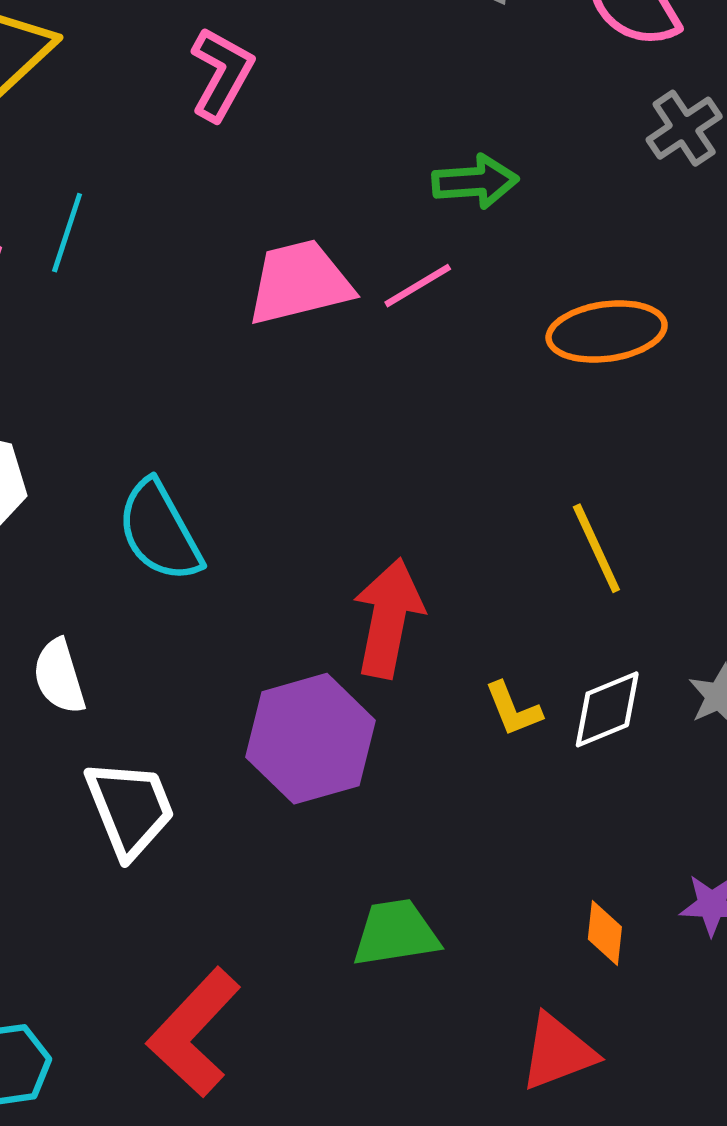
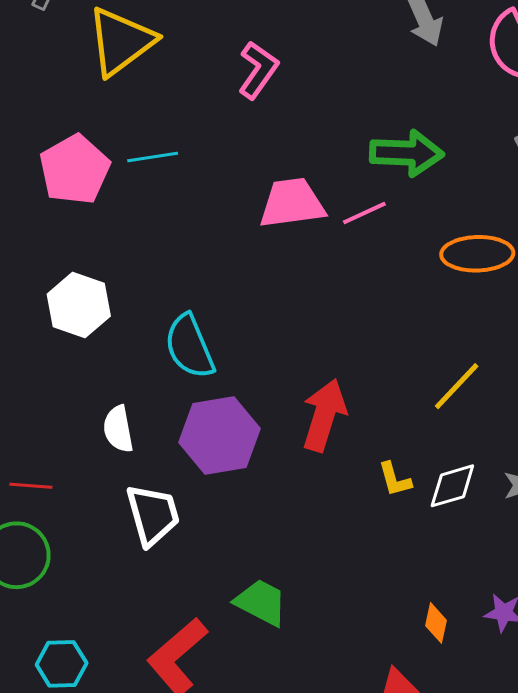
green arrow: (475, 182) -> (407, 153), size x1.4
cyan line: (67, 233) -> (153, 157), turned 57
yellow line: (596, 548) -> (457, 386), turned 62
purple hexagon: (310, 739) -> (220, 435), moved
green trapezoid: (396, 933) -> (261, 602), moved, turned 30

